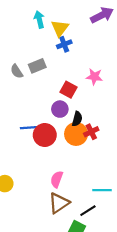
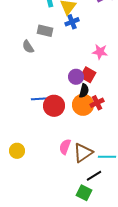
gray rectangle: (37, 66) -> (45, 31), moved, turned 35
red square: (69, 90) -> (88, 75), moved
purple circle: (60, 109) -> (76, 77), moved
brown triangle: (59, 203) -> (83, 153), moved

